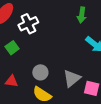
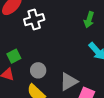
green square: (12, 48) -> (14, 56), moved

